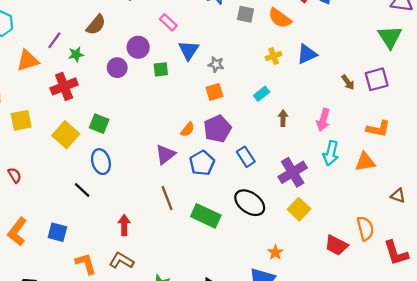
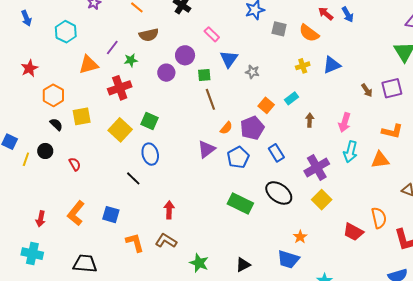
brown semicircle: (96, 25) -> (149, 35), turned 36
orange square: (214, 92) -> (266, 105), moved, turned -35
brown line: (167, 198) -> (210, 99), moved

